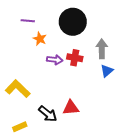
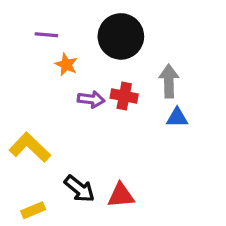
blue triangle: (107, 71) -> (177, 118), turned 40
red triangle: (71, 108) -> (121, 195), moved

